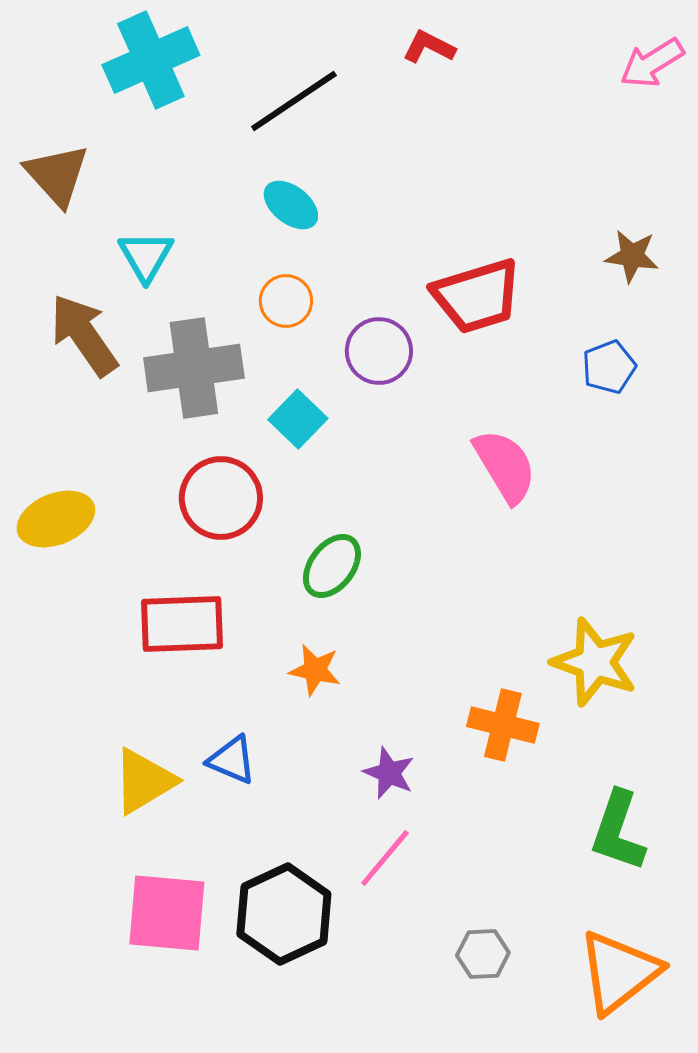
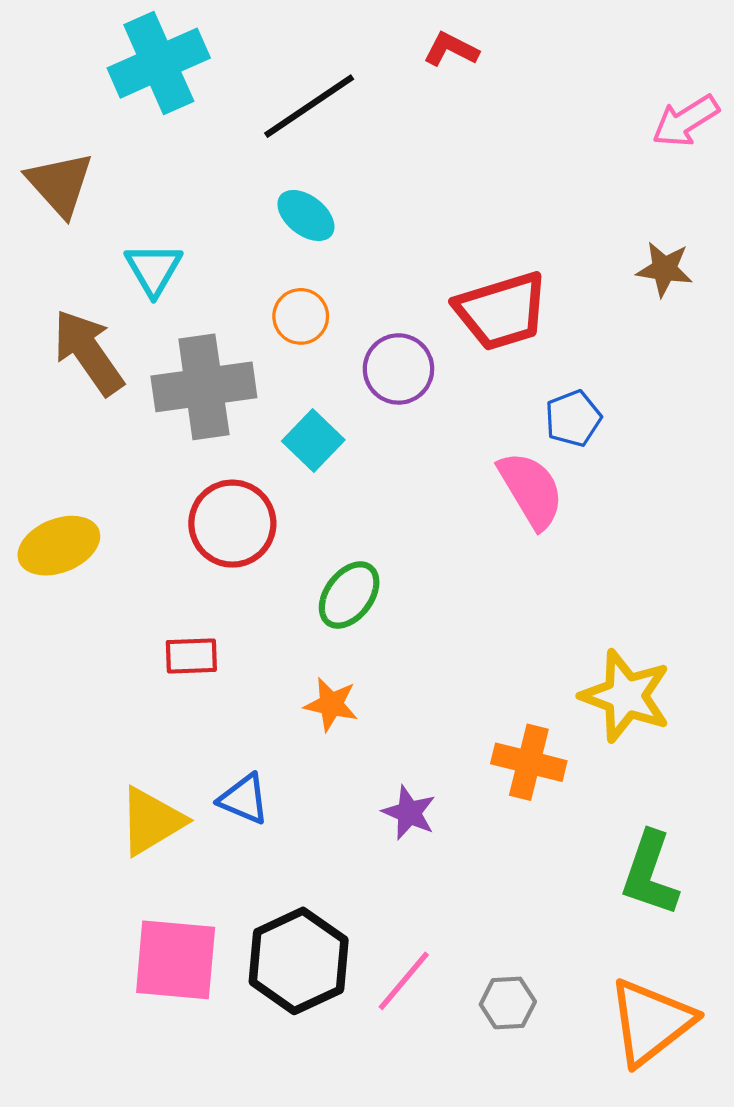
pink arrow: (652, 63) -> (686, 121), moved
blue pentagon: (609, 367) -> (573, 418), moved
red rectangle: (182, 624) -> (191, 656), size x0.6
pink line: (385, 858) -> (404, 981), moved

